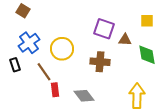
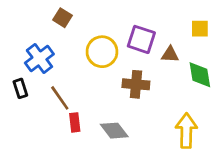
brown square: (23, 11) -> (63, 18), moved
yellow circle: (62, 49) -> (102, 52), moved

